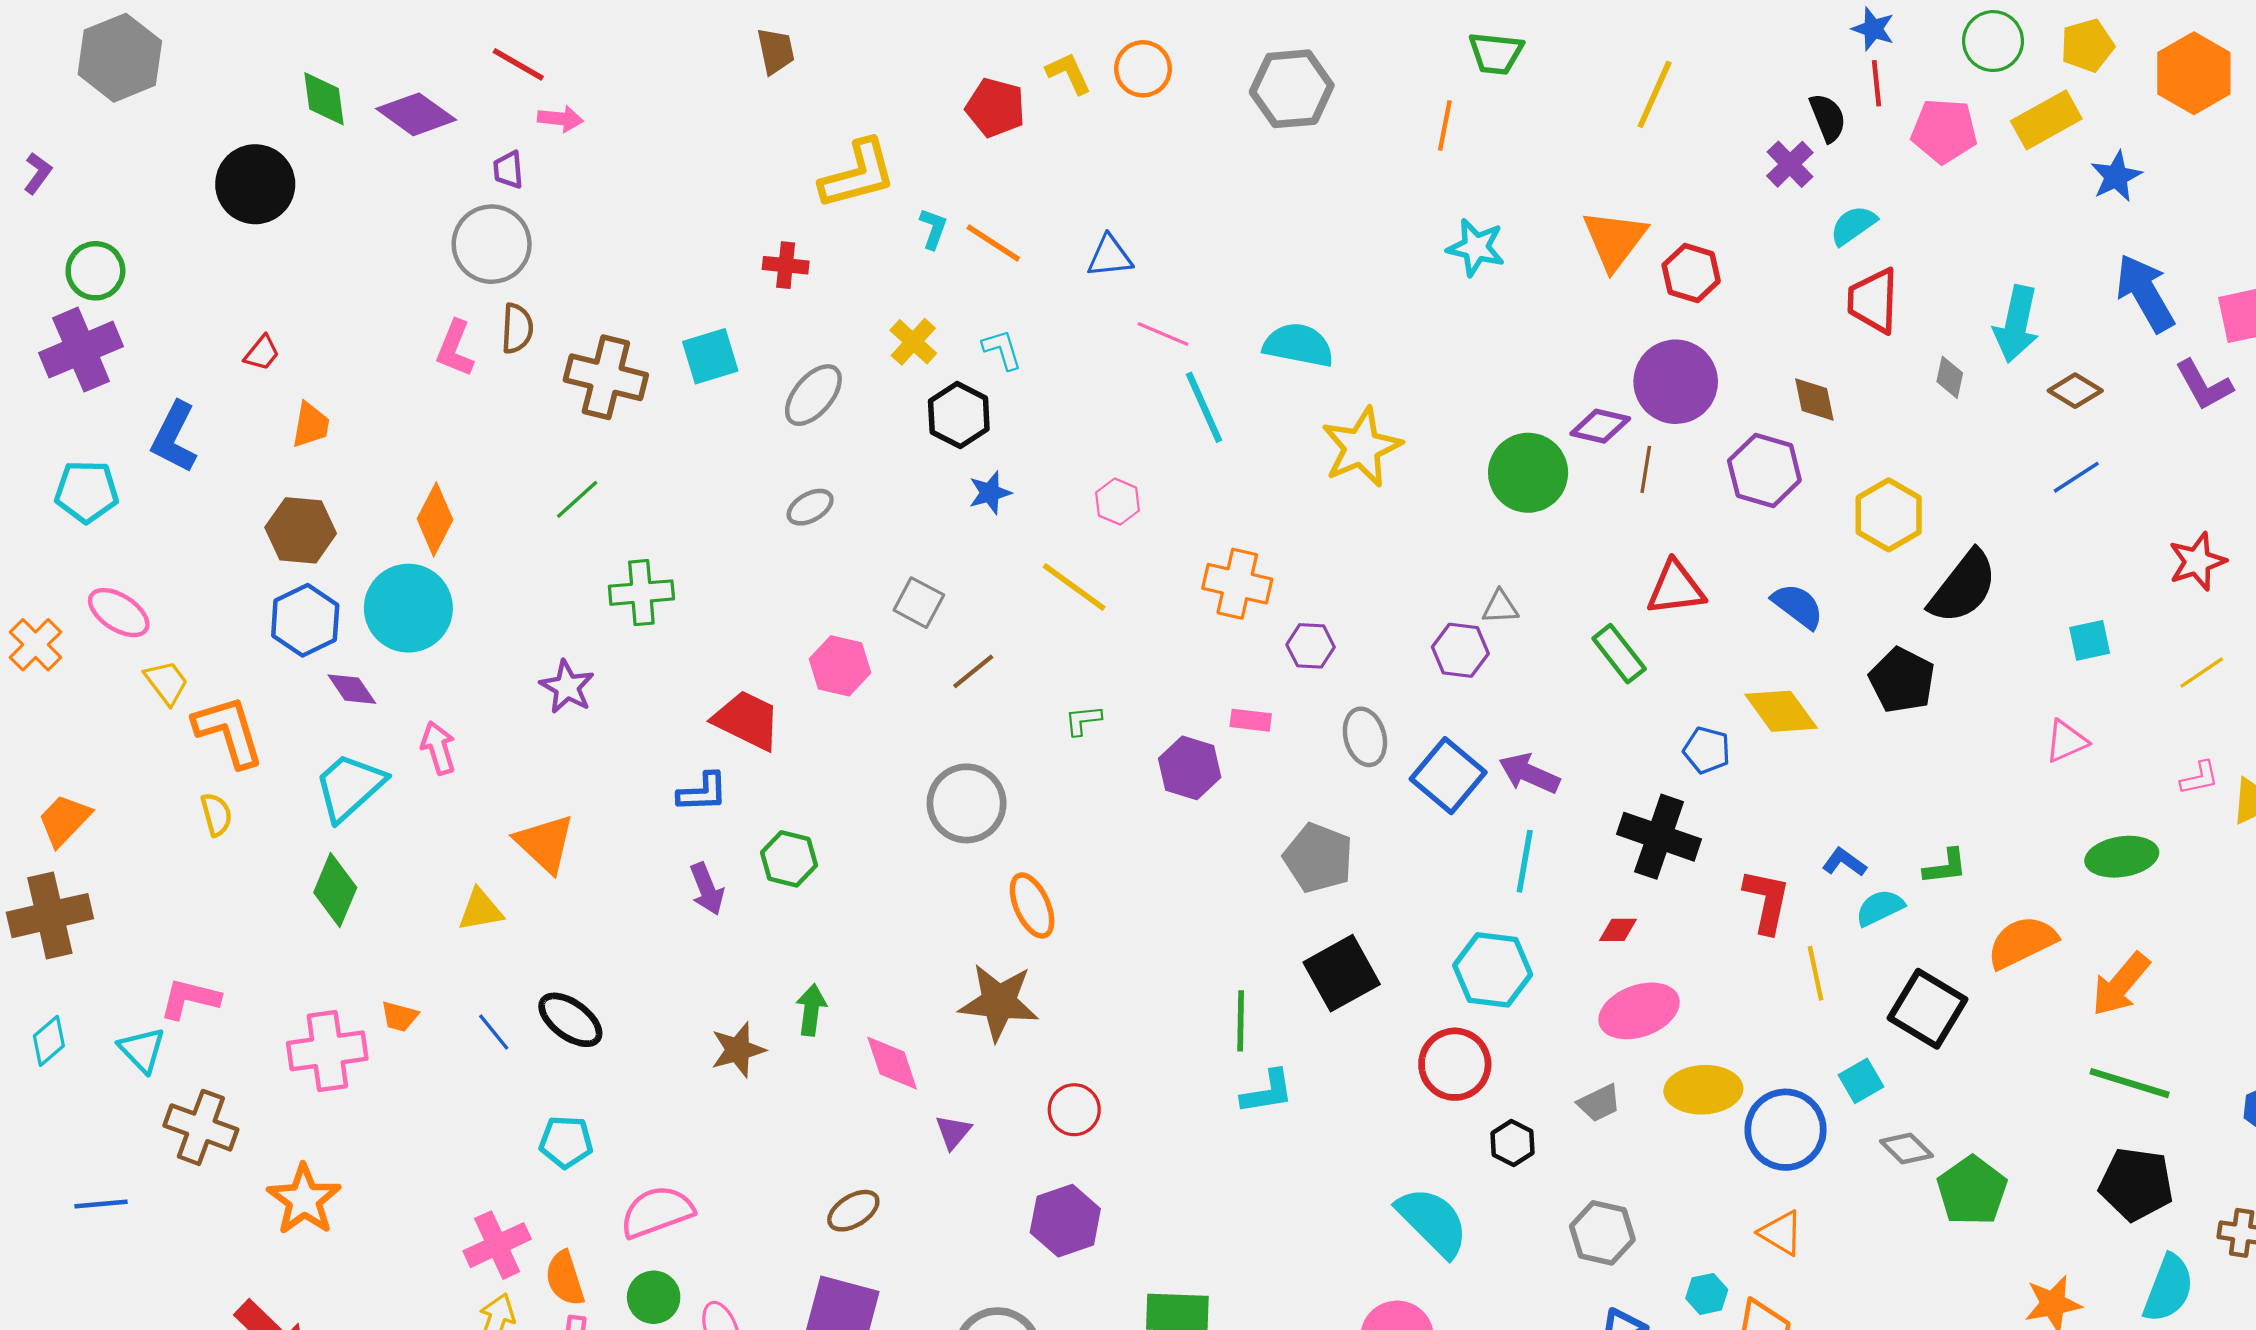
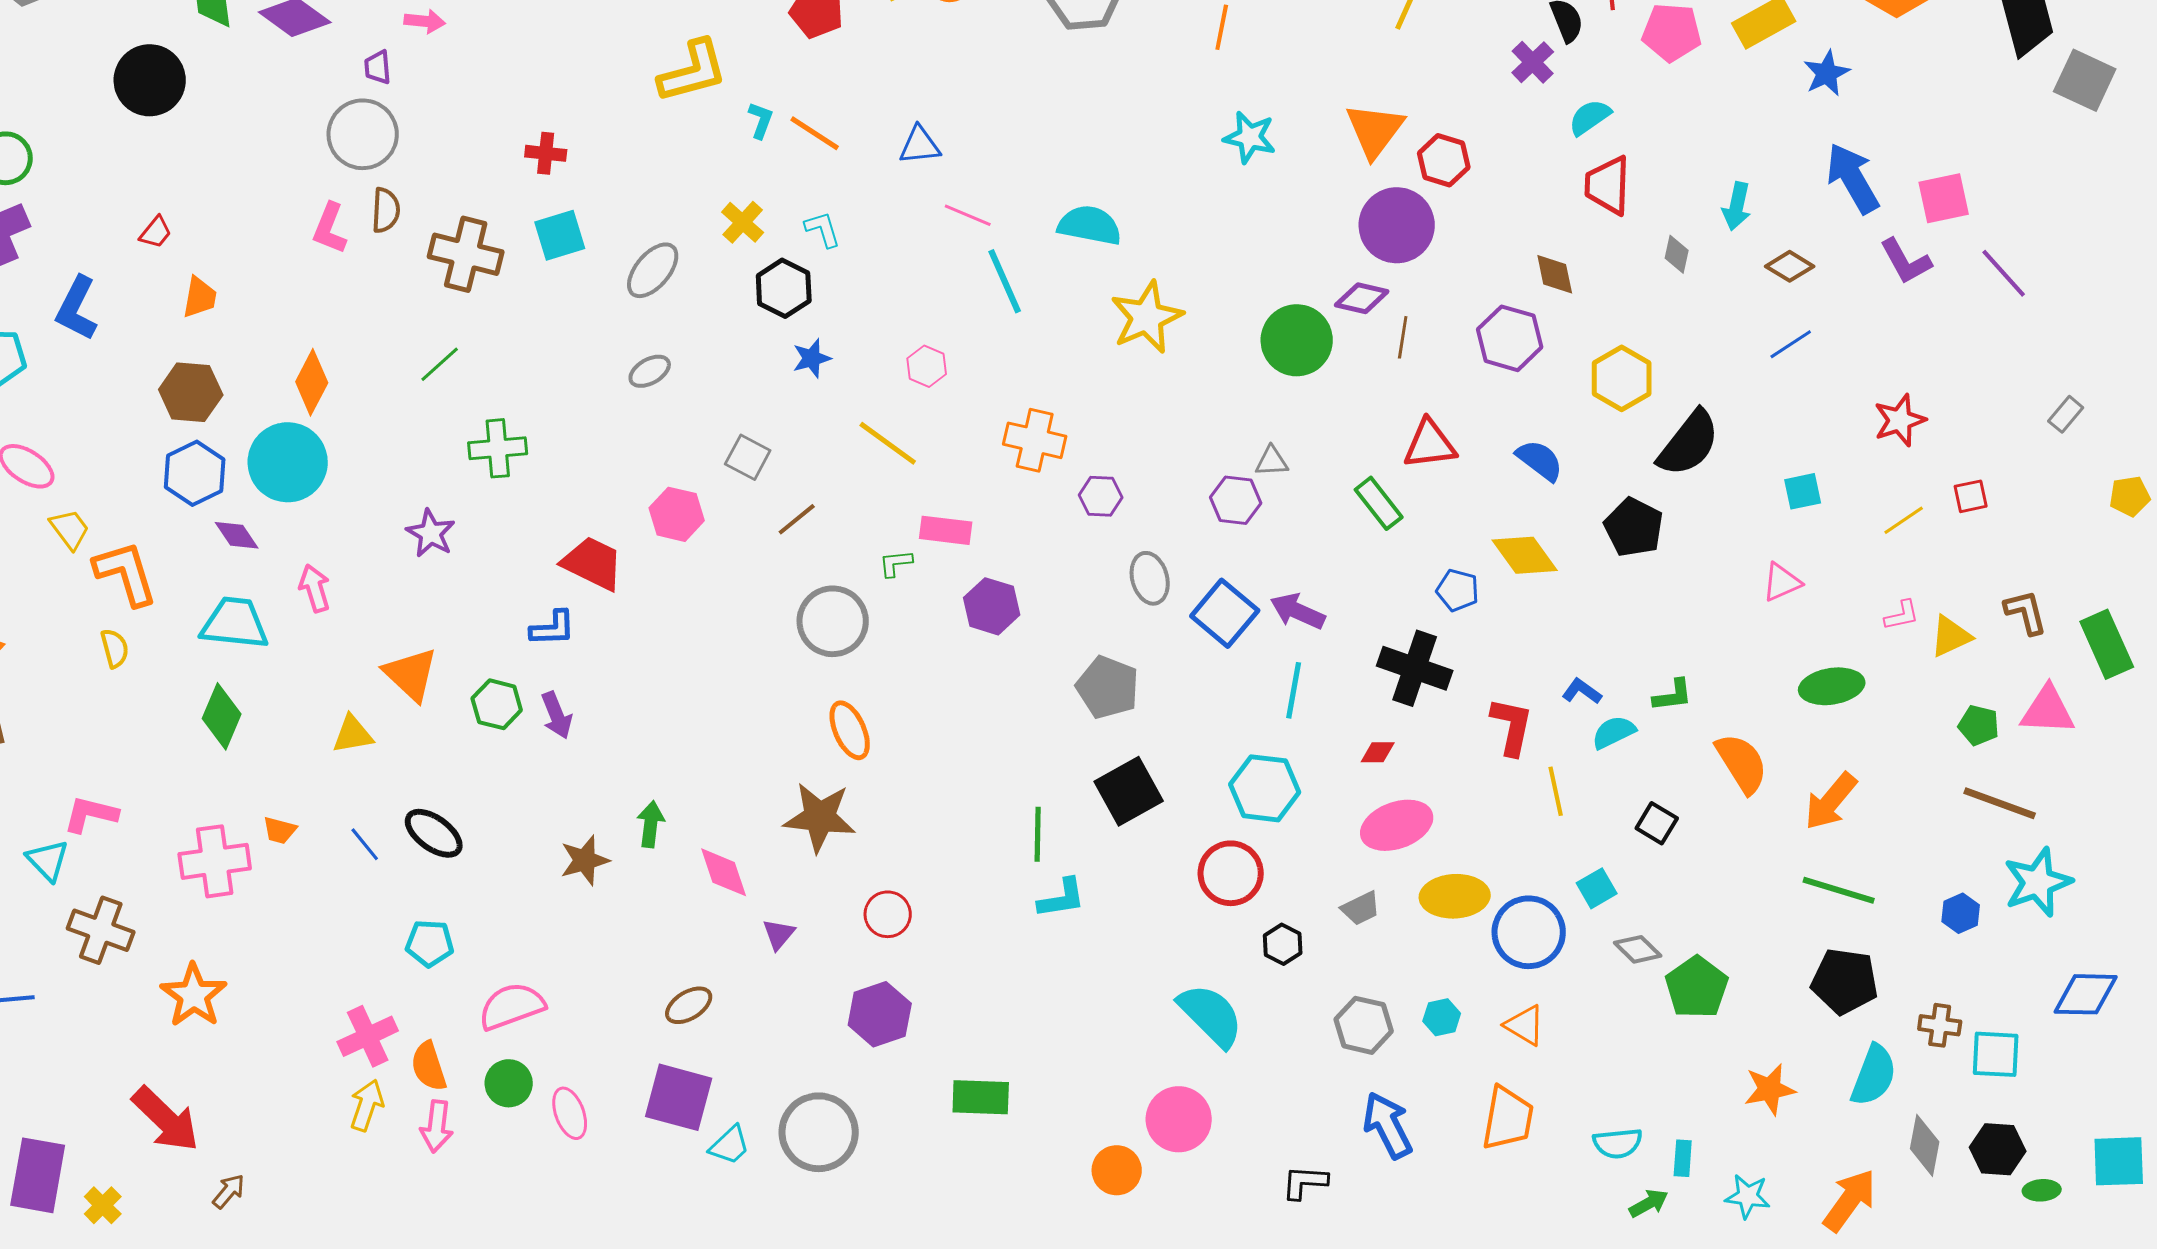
red cross: (786, 265) -> (546, 153), moved
cyan arrow: (2016, 324) -> (1737, 206), size x0.7
purple circle: (1676, 382) -> (1397, 225), moved
pink rectangle: (1251, 720) -> (946, 530), moved, size x1.4
cyan trapezoid: (350, 787) -> (235, 623), turned 48
gray circle: (967, 803) -> (833, 621), moved
green hexagon: (789, 859) -> (497, 704), moved
orange semicircle: (2022, 942) -> (1742, 763), turned 84
black square: (1928, 1009) -> (1657, 823), size x0.6
cyan hexagon: (1707, 1294) -> (1442, 1017), moved

